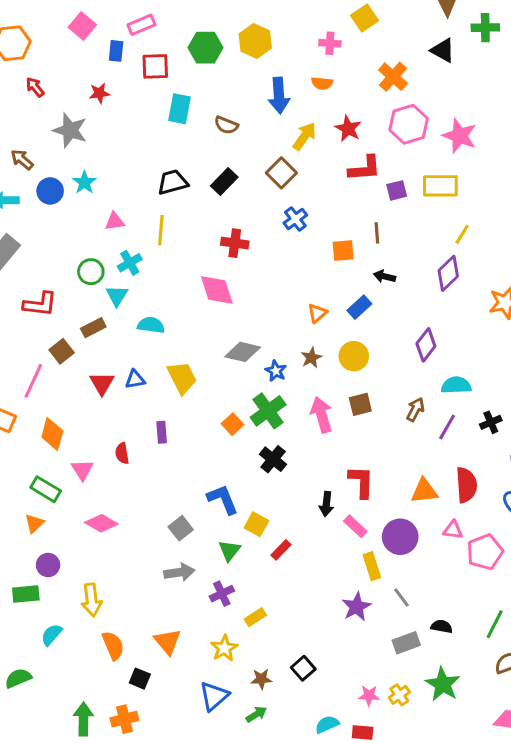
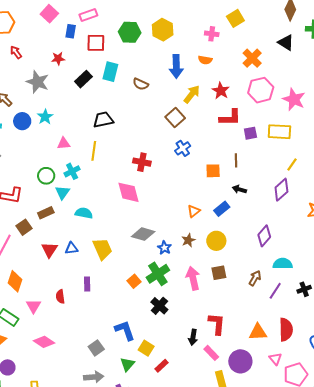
black rectangle: (224, 182) -> (83, 79), moved
pink triangle: (453, 530) -> (275, 359), turned 40

